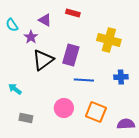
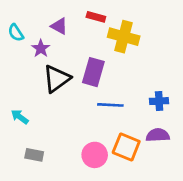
yellow cross: (109, 40) -> (124, 37), moved
pink circle: (64, 108) -> (95, 155), moved
purple semicircle: (126, 124) -> (158, 135), moved

